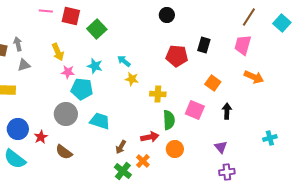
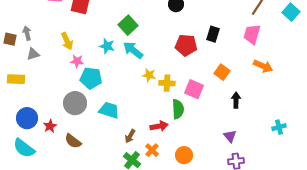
green square: (97, 29) -> (128, 25), moved
cyan arrow: (124, 61) -> (133, 50), size x1.5
cyan star: (95, 66) -> (107, 46), moved
yellow star: (132, 79) -> (149, 75), moved
pink square: (195, 110) -> (194, 89), moved
orange circle: (175, 149) -> (184, 155), moved

